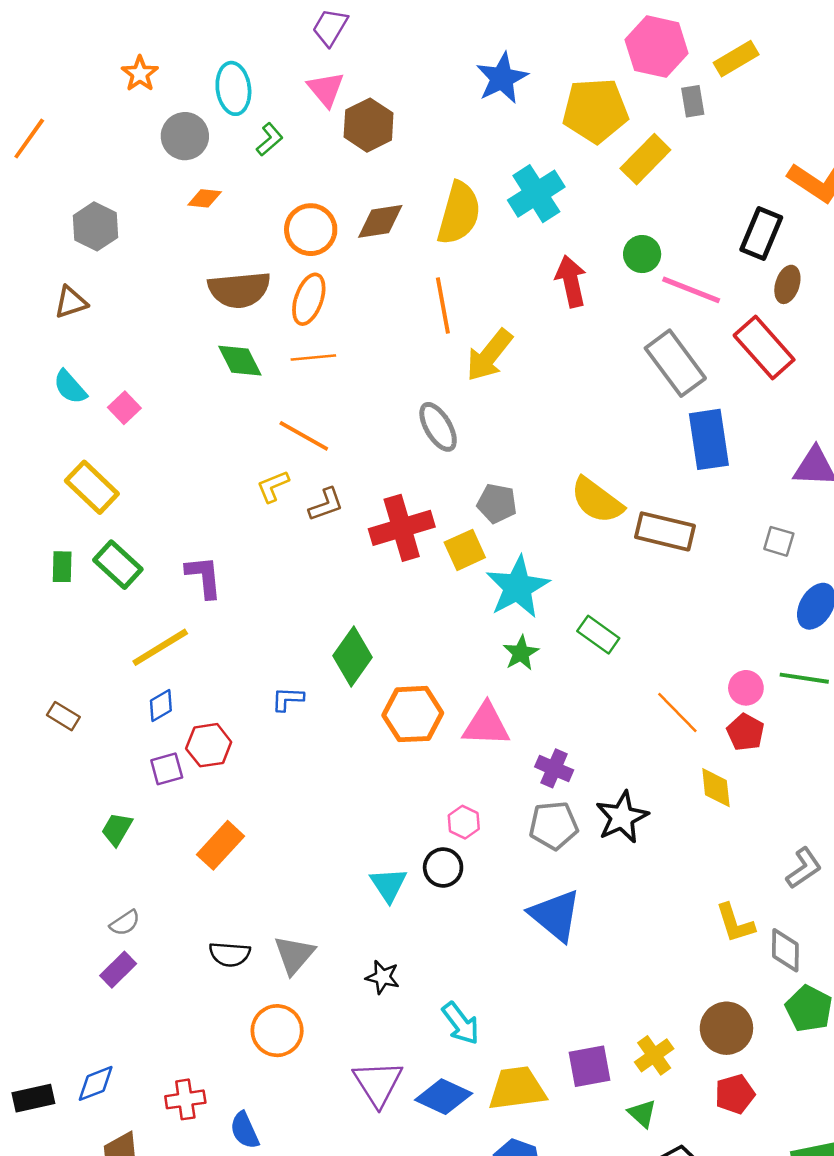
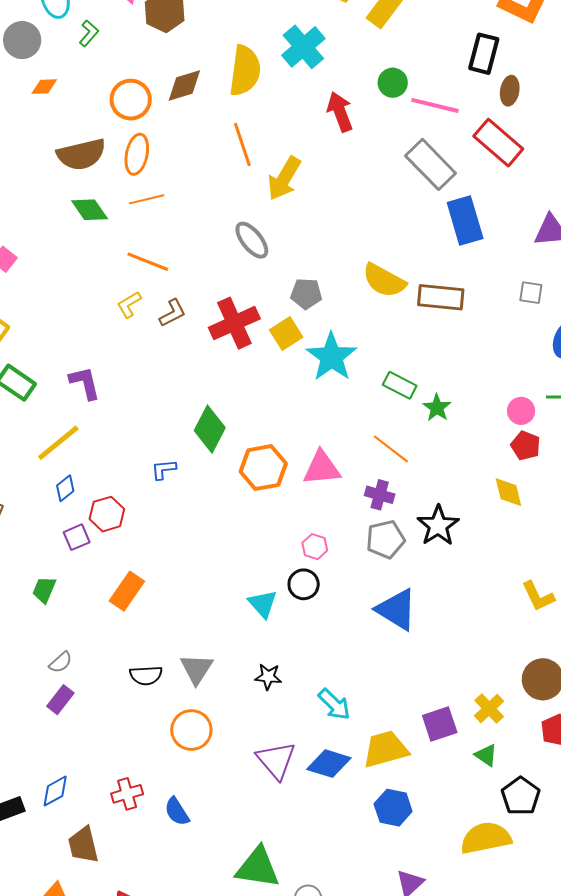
green star: (521, 653) -> (437, 408), moved
orange line: (677, 713) -> (391, 449), moved

